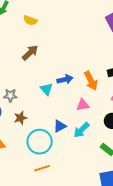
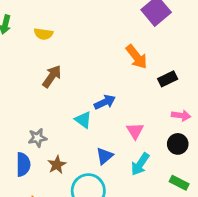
orange arrow: (91, 81) -> (137, 57), moved
pink triangle: (83, 105) -> (135, 131), turned -40
blue triangle: (60, 126) -> (105, 156), moved

